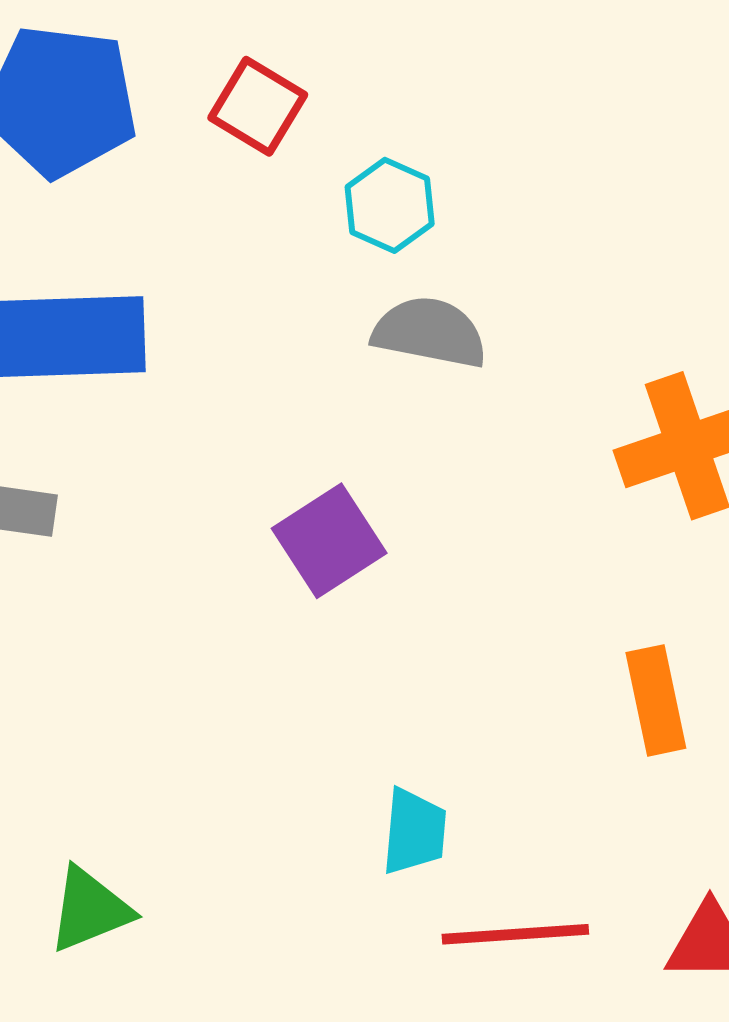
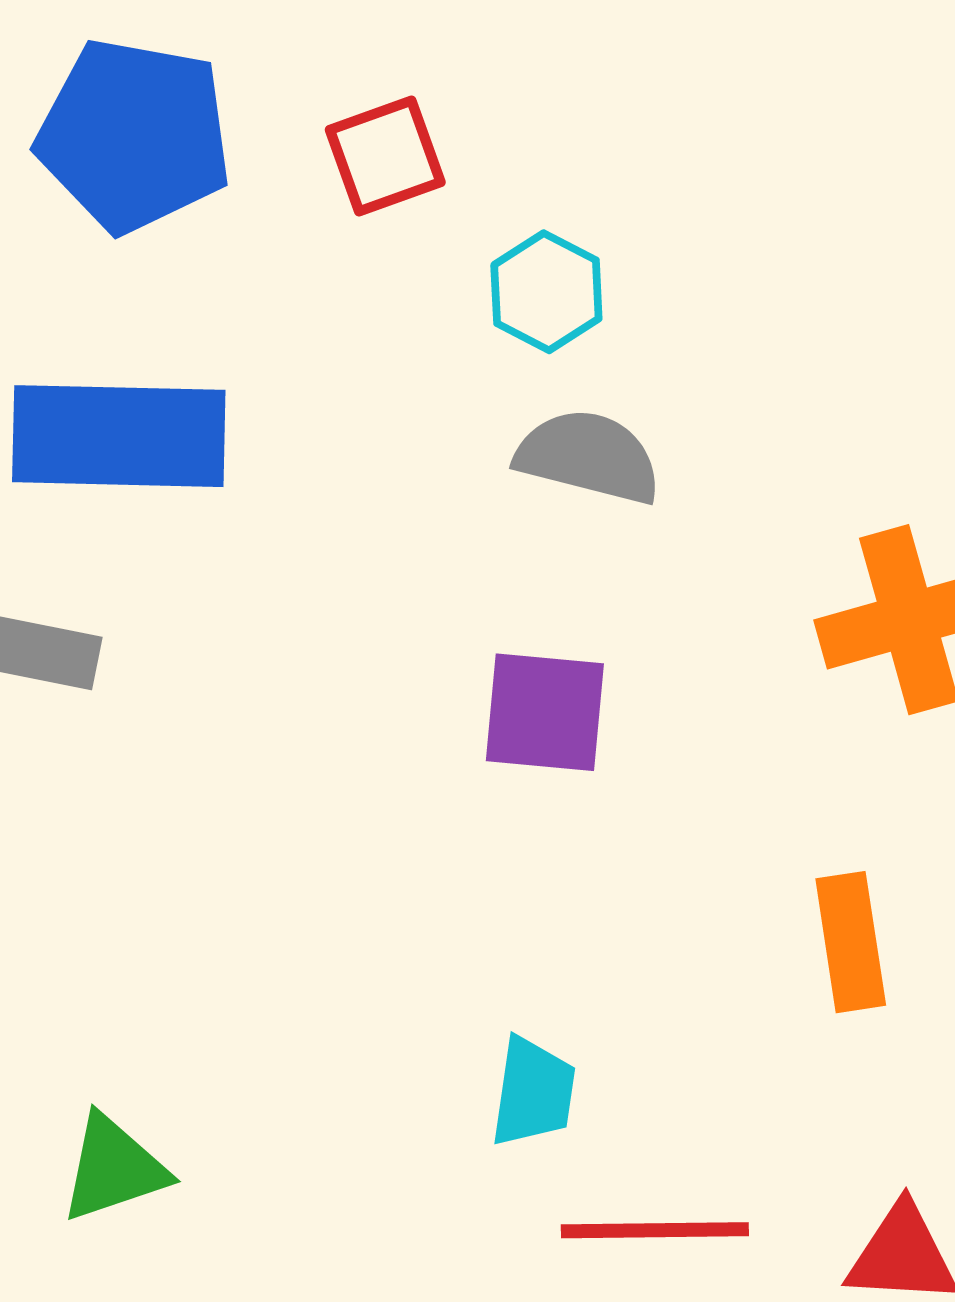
red square: (258, 106) -> (385, 156), turned 36
purple square: (329, 541) -> (545, 712), moved, turned 35

